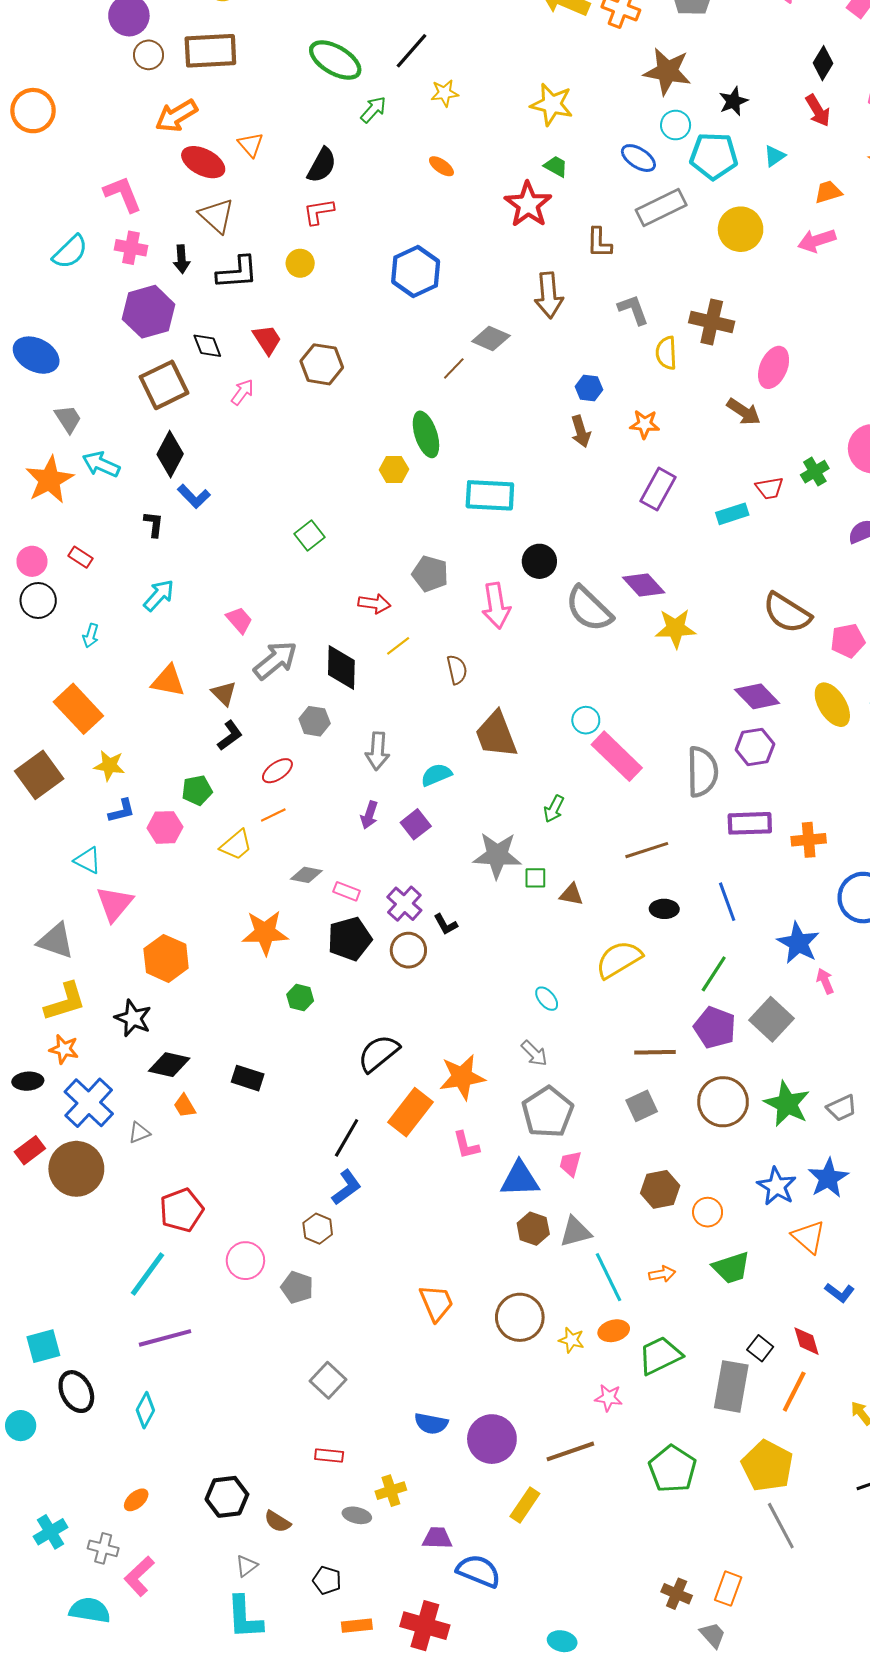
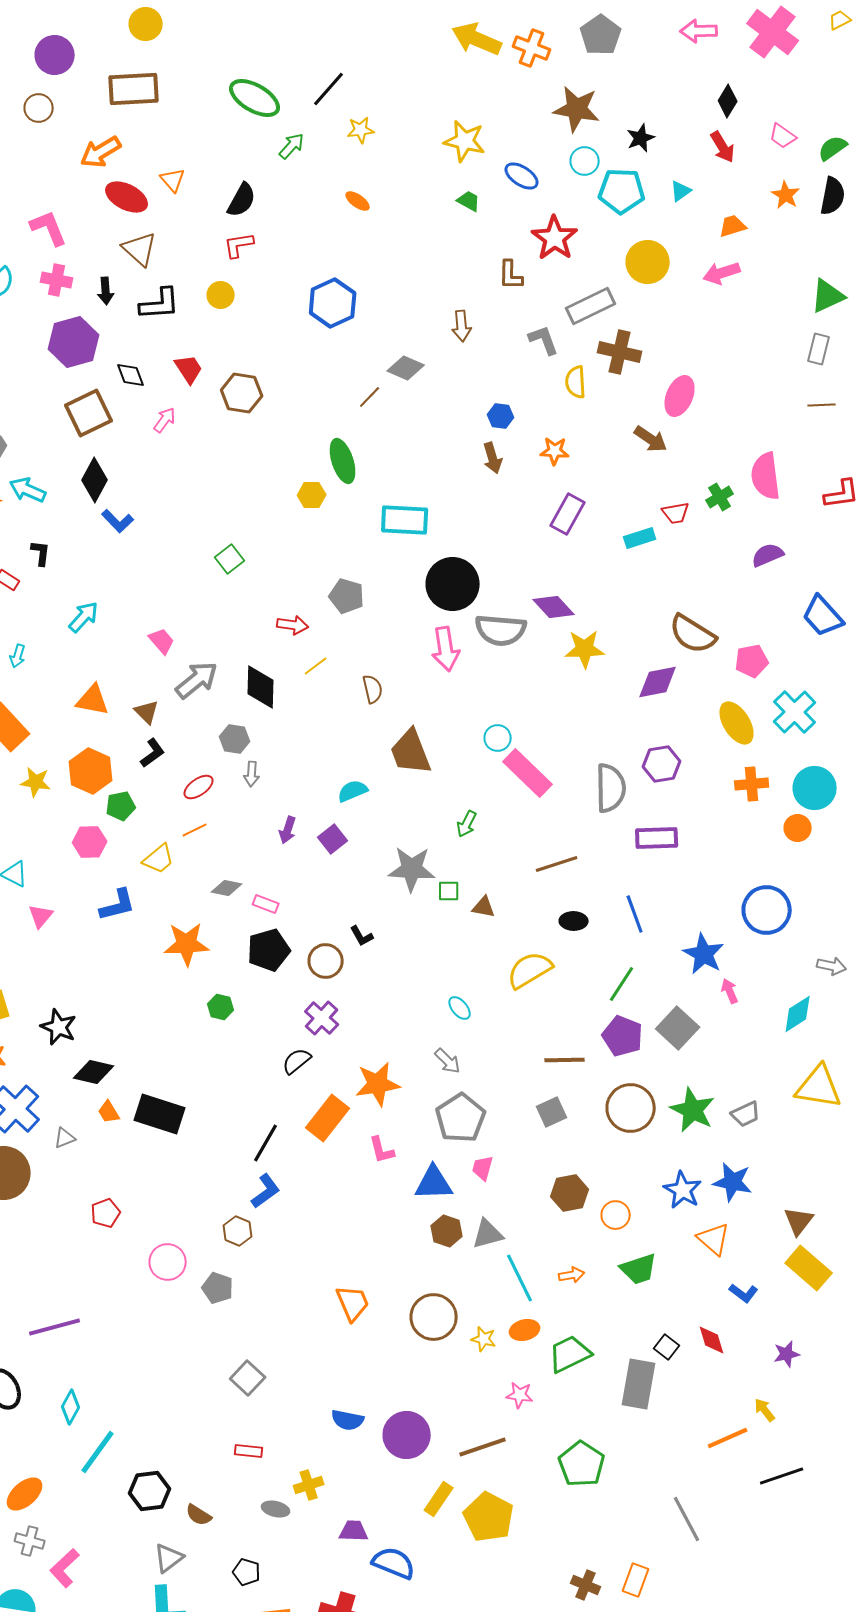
brown circle: (149, 55) -> (39, 108), moved
blue ellipse: (638, 158) -> (522, 176), moved
red star: (528, 204) -> (555, 238), moved
gray rectangle: (661, 208) -> (591, 306), moved
brown arrow: (549, 295) -> (462, 326), size x0.7
black L-shape: (154, 524) -> (41, 553), moved
black circle: (539, 561) -> (453, 584), size x1.6
pink arrow: (496, 606) -> (446, 649), moved
gray semicircle: (589, 609) -> (501, 630), turned -39
purple diamond: (757, 696) -> (658, 682), moved, turned -57
gray arrow: (377, 751) -> (252, 774), moved, size x0.7
blue L-shape: (122, 811) -> (118, 905), moved, size x1.4
orange cross: (809, 840) -> (752, 784), moved
pink triangle: (114, 904) -> (41, 916), size x0.7
purple cross: (404, 904) -> (322, 1018), moved
orange hexagon: (166, 958) -> (91, 771), moved
black semicircle: (379, 1053) -> (297, 1061), size x0.7
black rectangle: (248, 1078) -> (160, 1114), moved, size x1.6
blue star: (828, 1178) -> (733, 1182), turned -30
red pentagon: (182, 1210) -> (106, 1213), size x0.7
cyan line: (147, 1274) -> (98, 1452), moved
purple line: (165, 1338) -> (55, 1327), moved
orange line: (794, 1392) -> (728, 1438), moved, turned 39
yellow pentagon: (767, 1466) -> (489, 1517), moved
orange ellipse: (136, 1500) -> (25, 1494), moved, size x1.5
gray triangle: (247, 1566) -> (169, 1558), size x1.4

